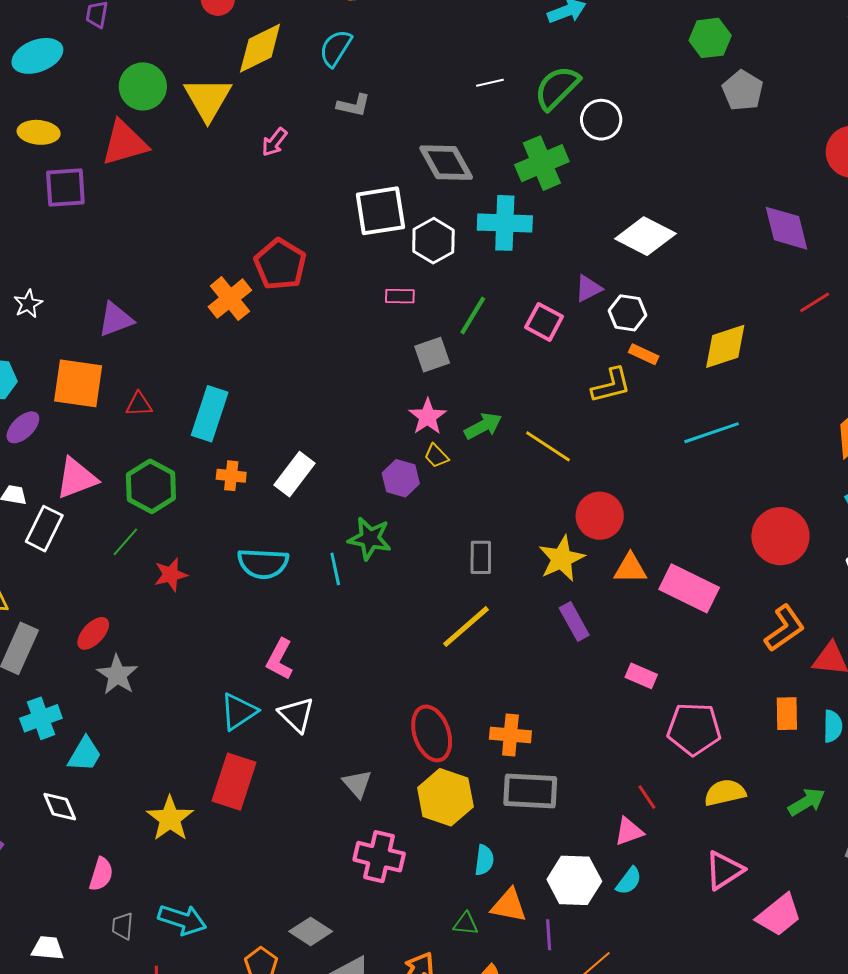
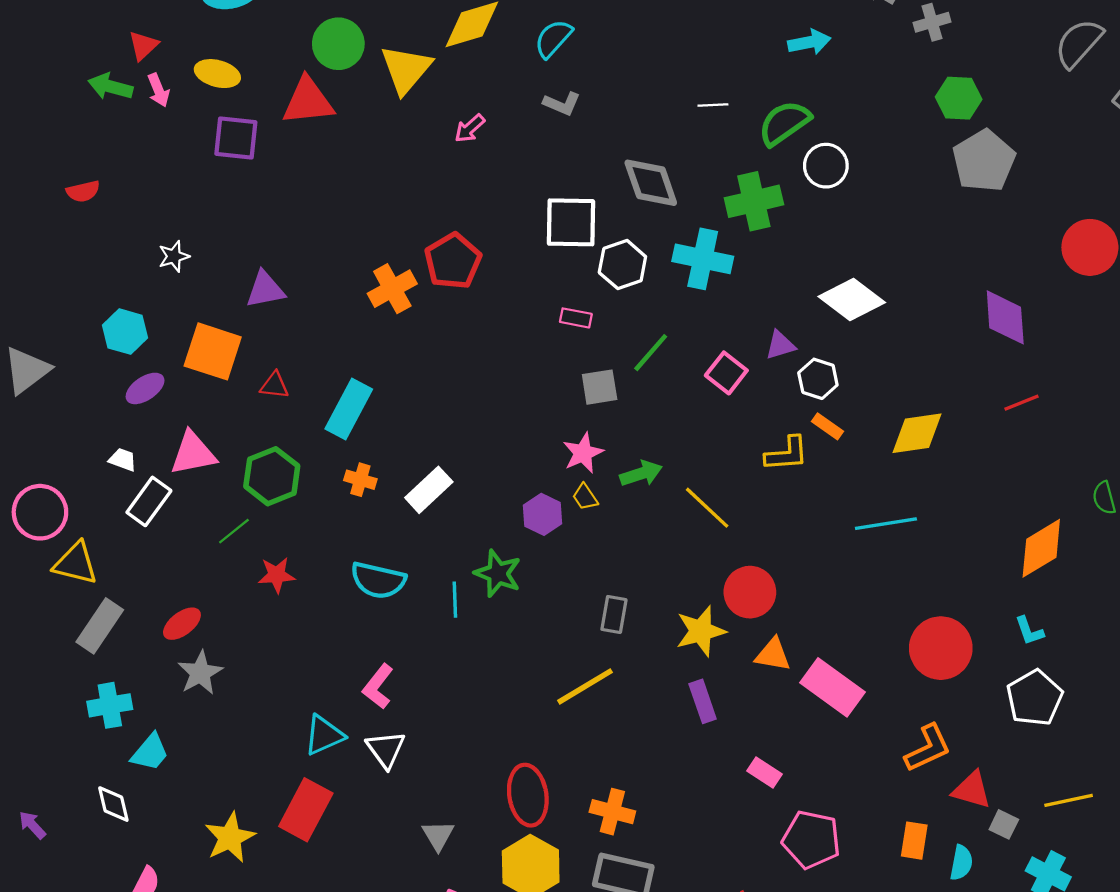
gray pentagon: (743, 90) -> (984, 161), size x1.4

